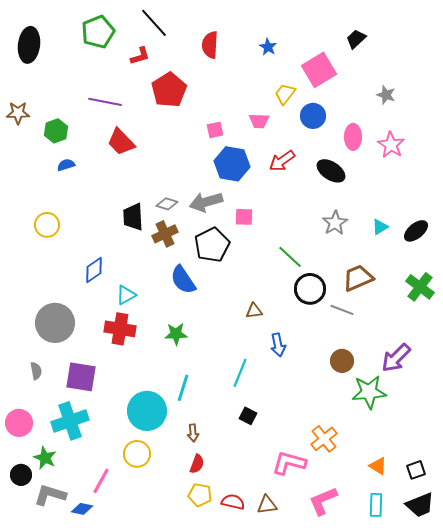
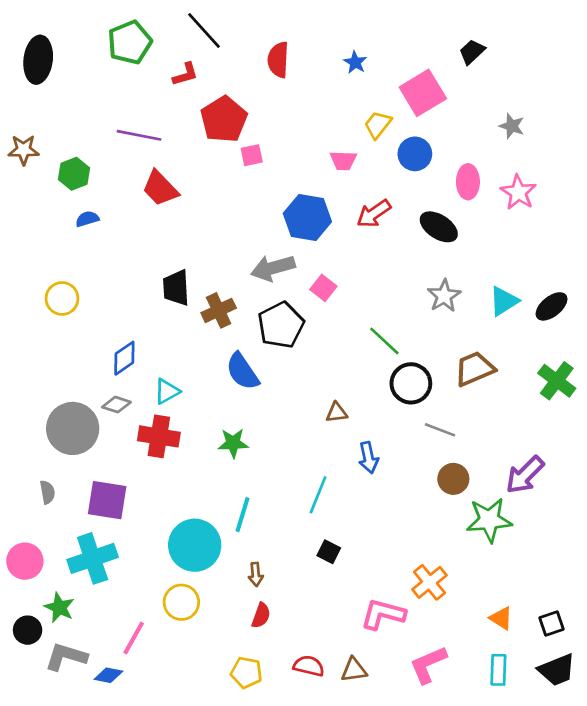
pink square: (215, 130) -> (252, 155), moved
gray diamond: (167, 204) -> (116, 405), moved
pink square: (244, 217) -> (323, 288), turned 36
cyan triangle: (380, 227) -> (504, 301), size x1.4
gray line: (342, 310) -> (440, 430), moved
yellow pentagon: (200, 495) -> (246, 673), moved

